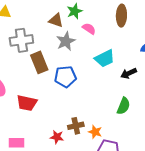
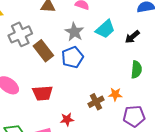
gray star: (66, 41) -> (74, 32), moved
orange star: (95, 132) -> (115, 94), moved
red star: (57, 137) -> (67, 119), moved

